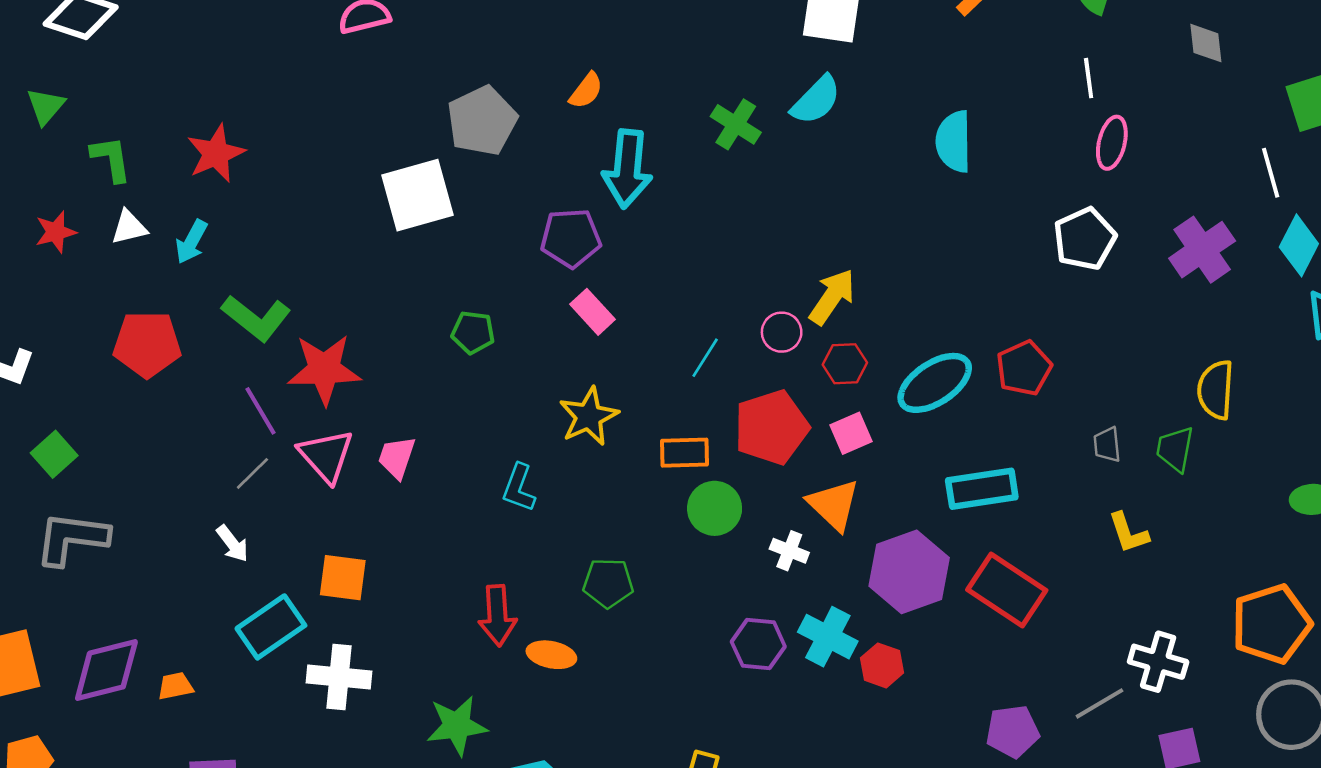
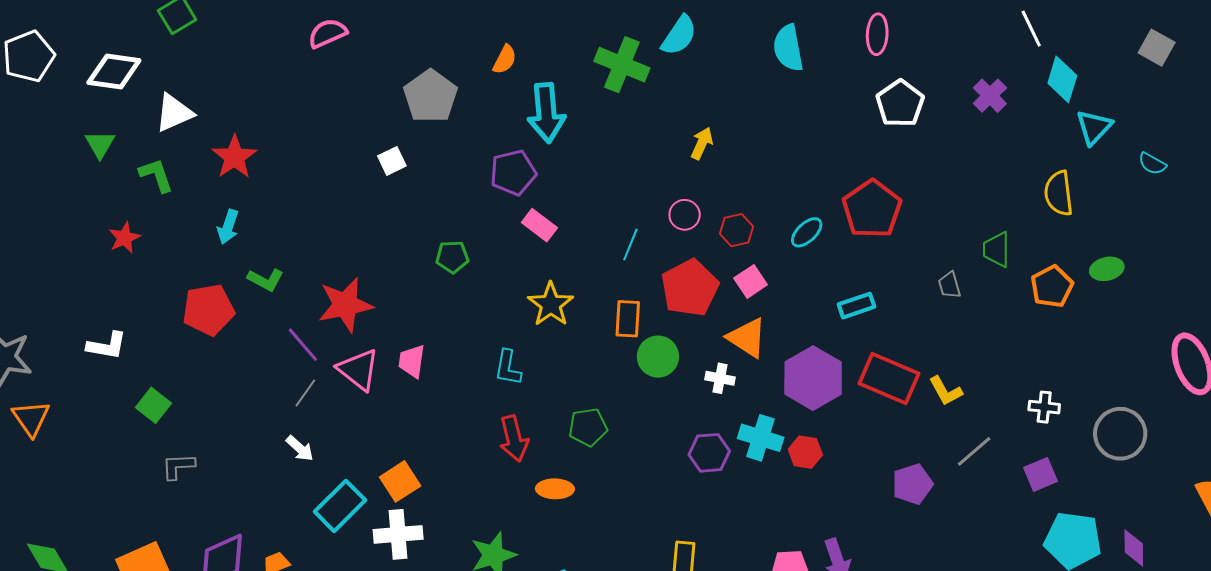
green cross: (736, 124) -> (622, 65), size x1.4
pink ellipse: (1112, 143) -> (877, 34), moved
white square: (417, 195) -> (392, 161), size x0.5
white triangle: (129, 227) -> (174, 113), moved, size x1.4
purple cross: (1202, 250) -> (990, 96), size x0.7
yellow arrow: (832, 297) -> (702, 143), moved, size x0.7
green L-shape: (256, 318) -> (266, 280), moved, size x0.7
red pentagon: (1024, 368) -> (872, 209), size x1.4
cyan ellipse: (935, 383) -> (807, 232), size x0.6
yellow semicircle: (1216, 390) -> (1059, 193), moved
gray trapezoid: (1107, 445) -> (949, 285), moved
orange rectangle: (685, 453) -> (628, 319), turned -75
cyan rectangle: (982, 489) -> (856, 306), size x0.7
yellow L-shape: (1128, 533) -> (946, 391), moved
gray L-shape: (72, 538) -> (178, 466), size x0.6
orange square: (343, 578) -> (400, 481), moved, turned -30
red arrow: (497, 615) -> (514, 439), moved
orange pentagon: (1271, 624) -> (1052, 286), moved, size x0.7
white cross: (1158, 662) -> (1044, 407), moved, size x0.7

